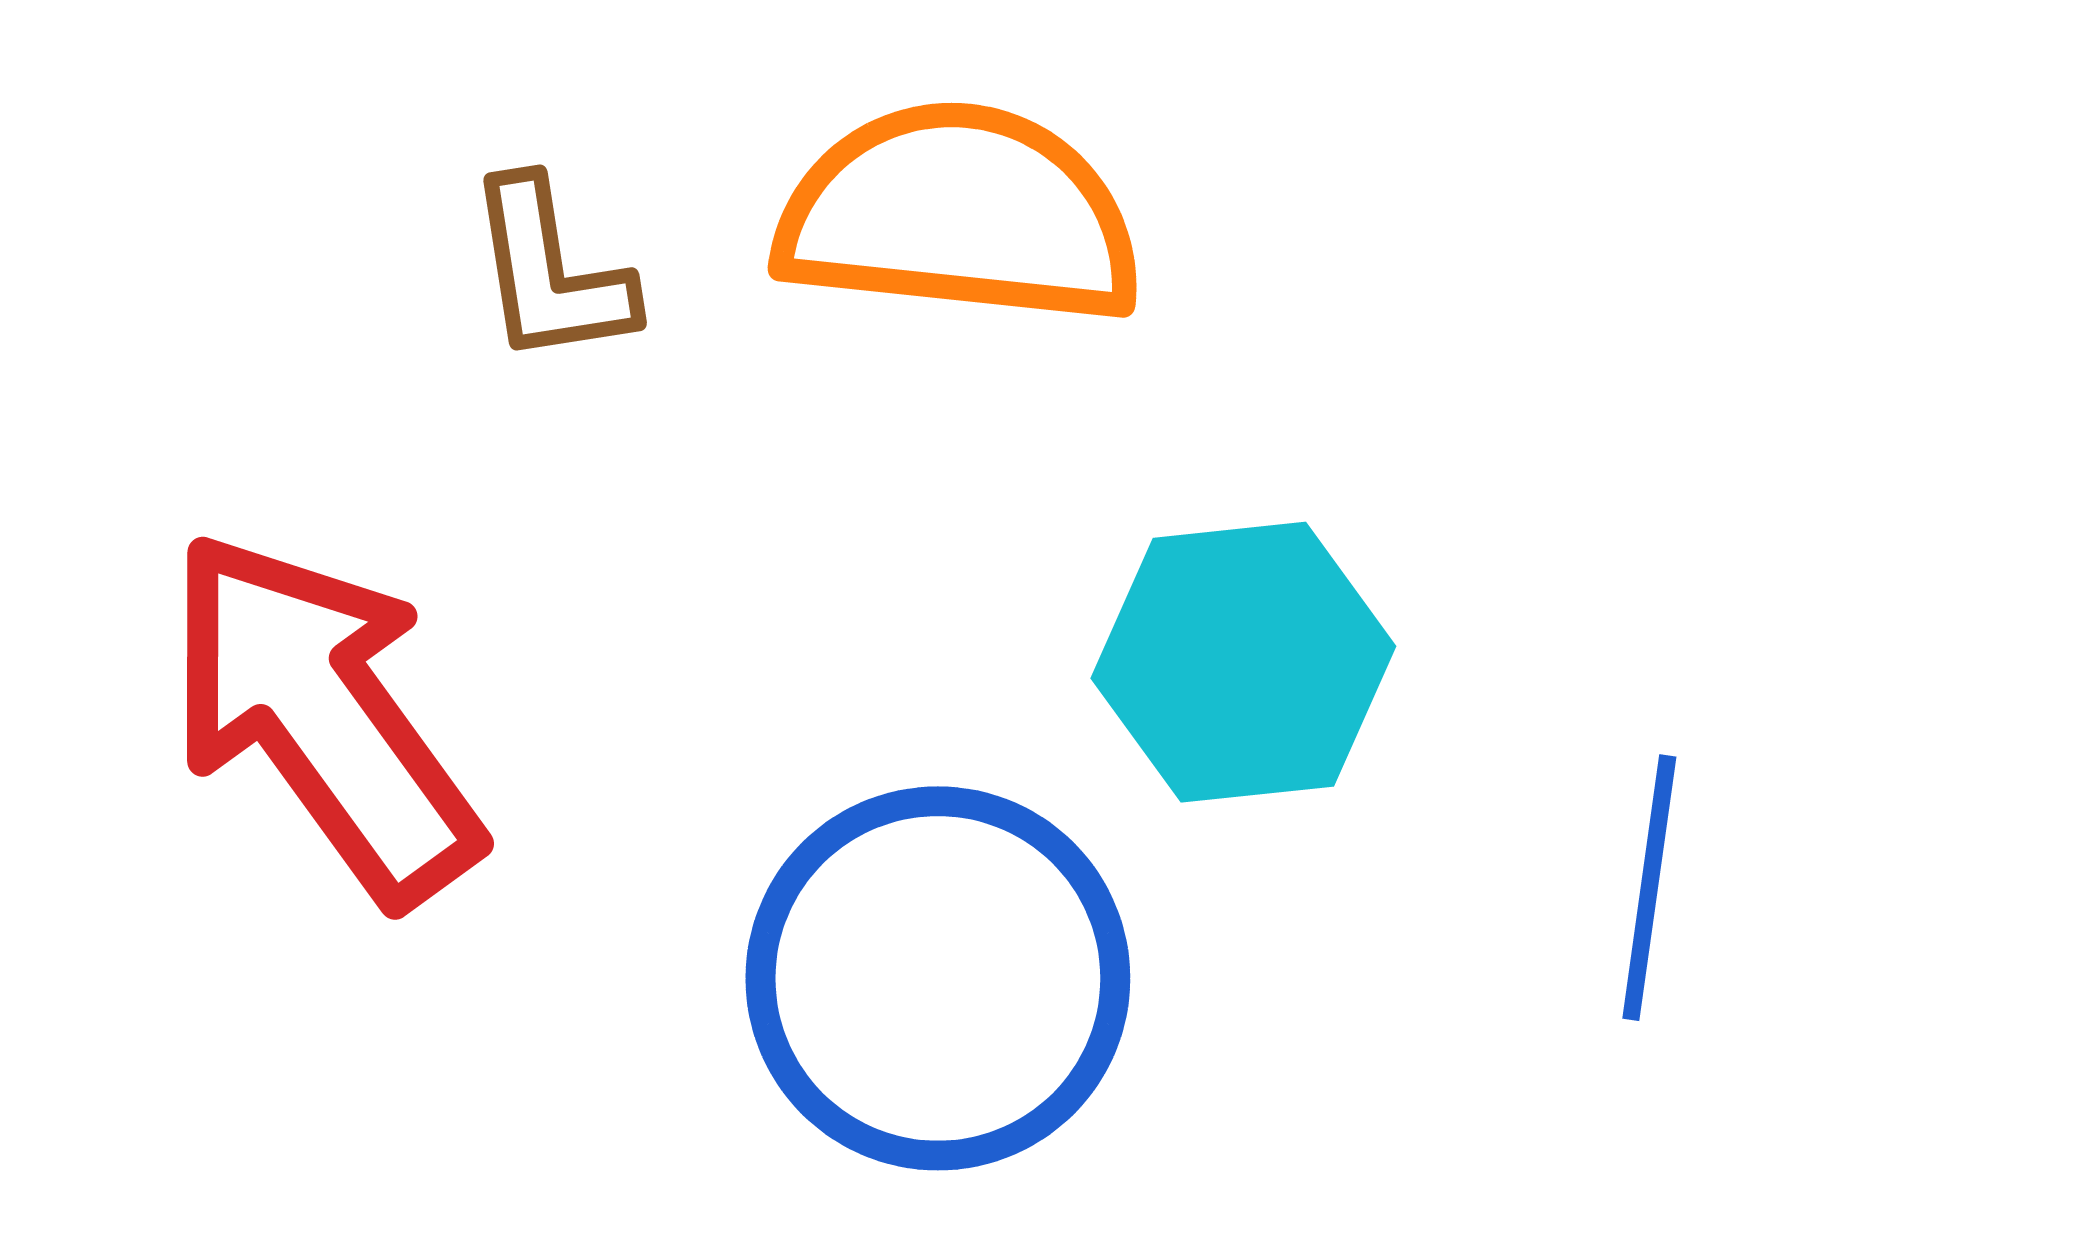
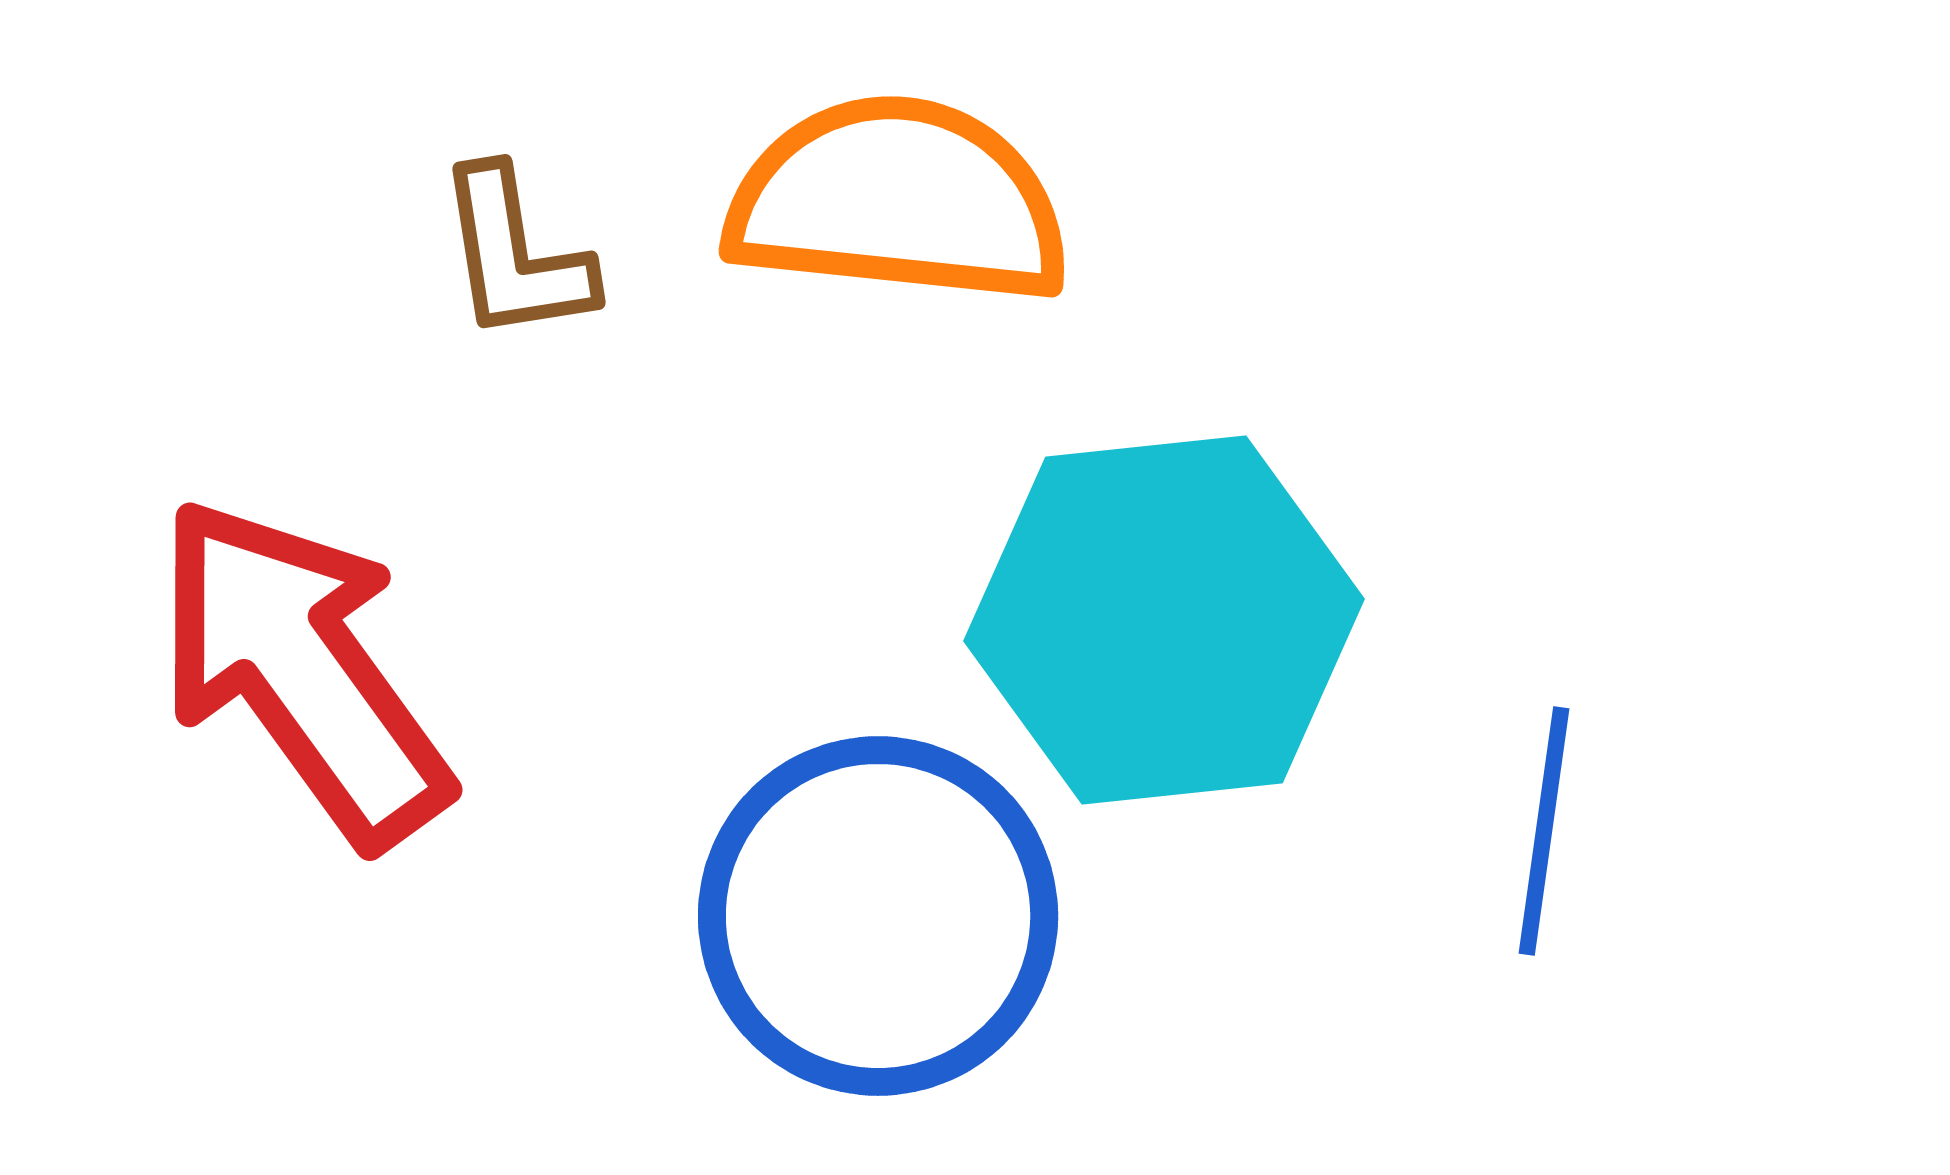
cyan hexagon: (1243, 662) -> (1164, 620), size x1.4

